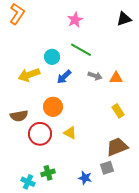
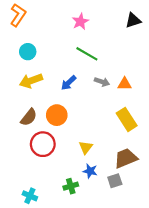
cyan circle: (52, 57) -> (28, 52), moved
yellow rectangle: (118, 111) -> (127, 119), size x1.5
brown semicircle: (19, 116) -> (29, 117), moved, turned -42
yellow triangle: (70, 133) -> (86, 147), moved, turned 40
green cross: (48, 173) -> (71, 186), moved
blue star: (85, 178) -> (90, 171), moved

